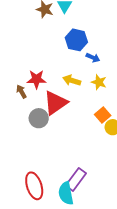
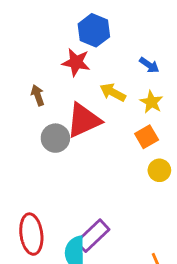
blue hexagon: (76, 40) -> (94, 30), moved
red star: (36, 79) -> (76, 62), moved
orange square: (103, 115) -> (147, 137), moved

